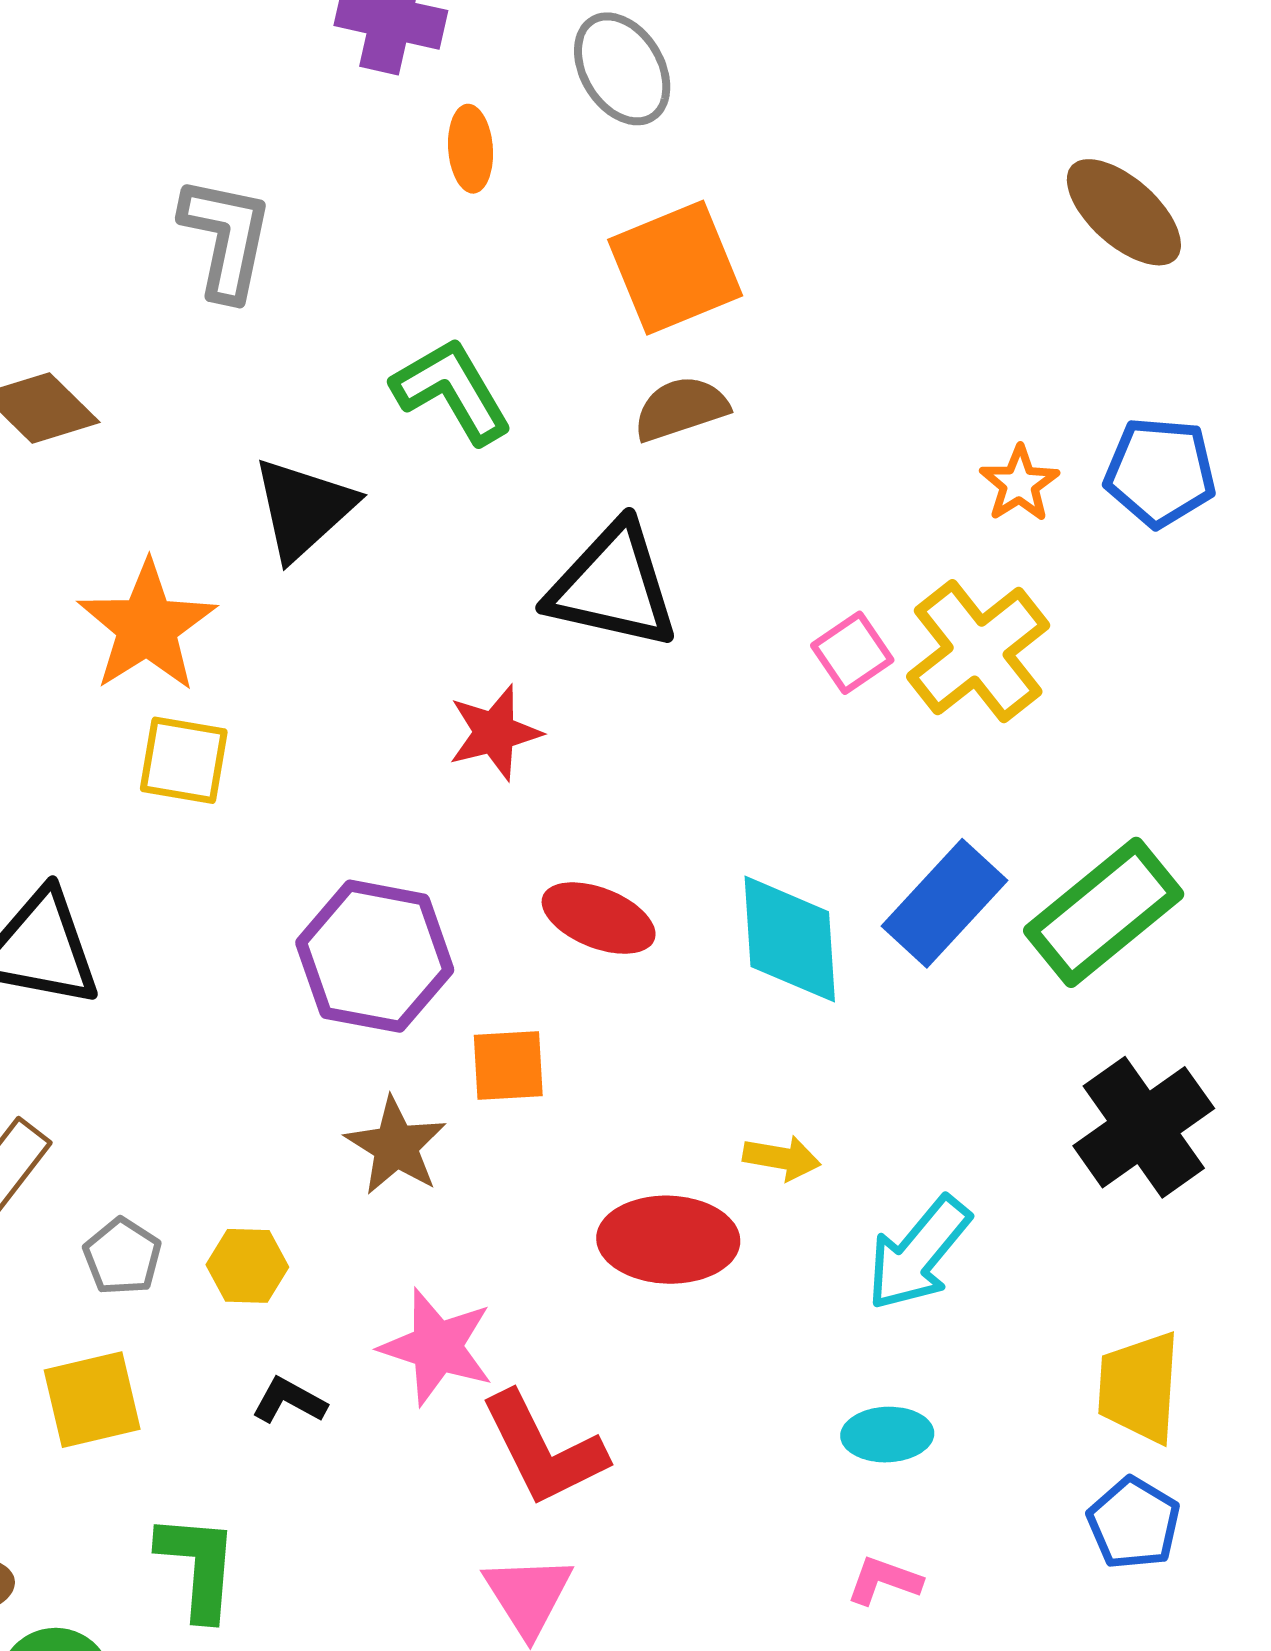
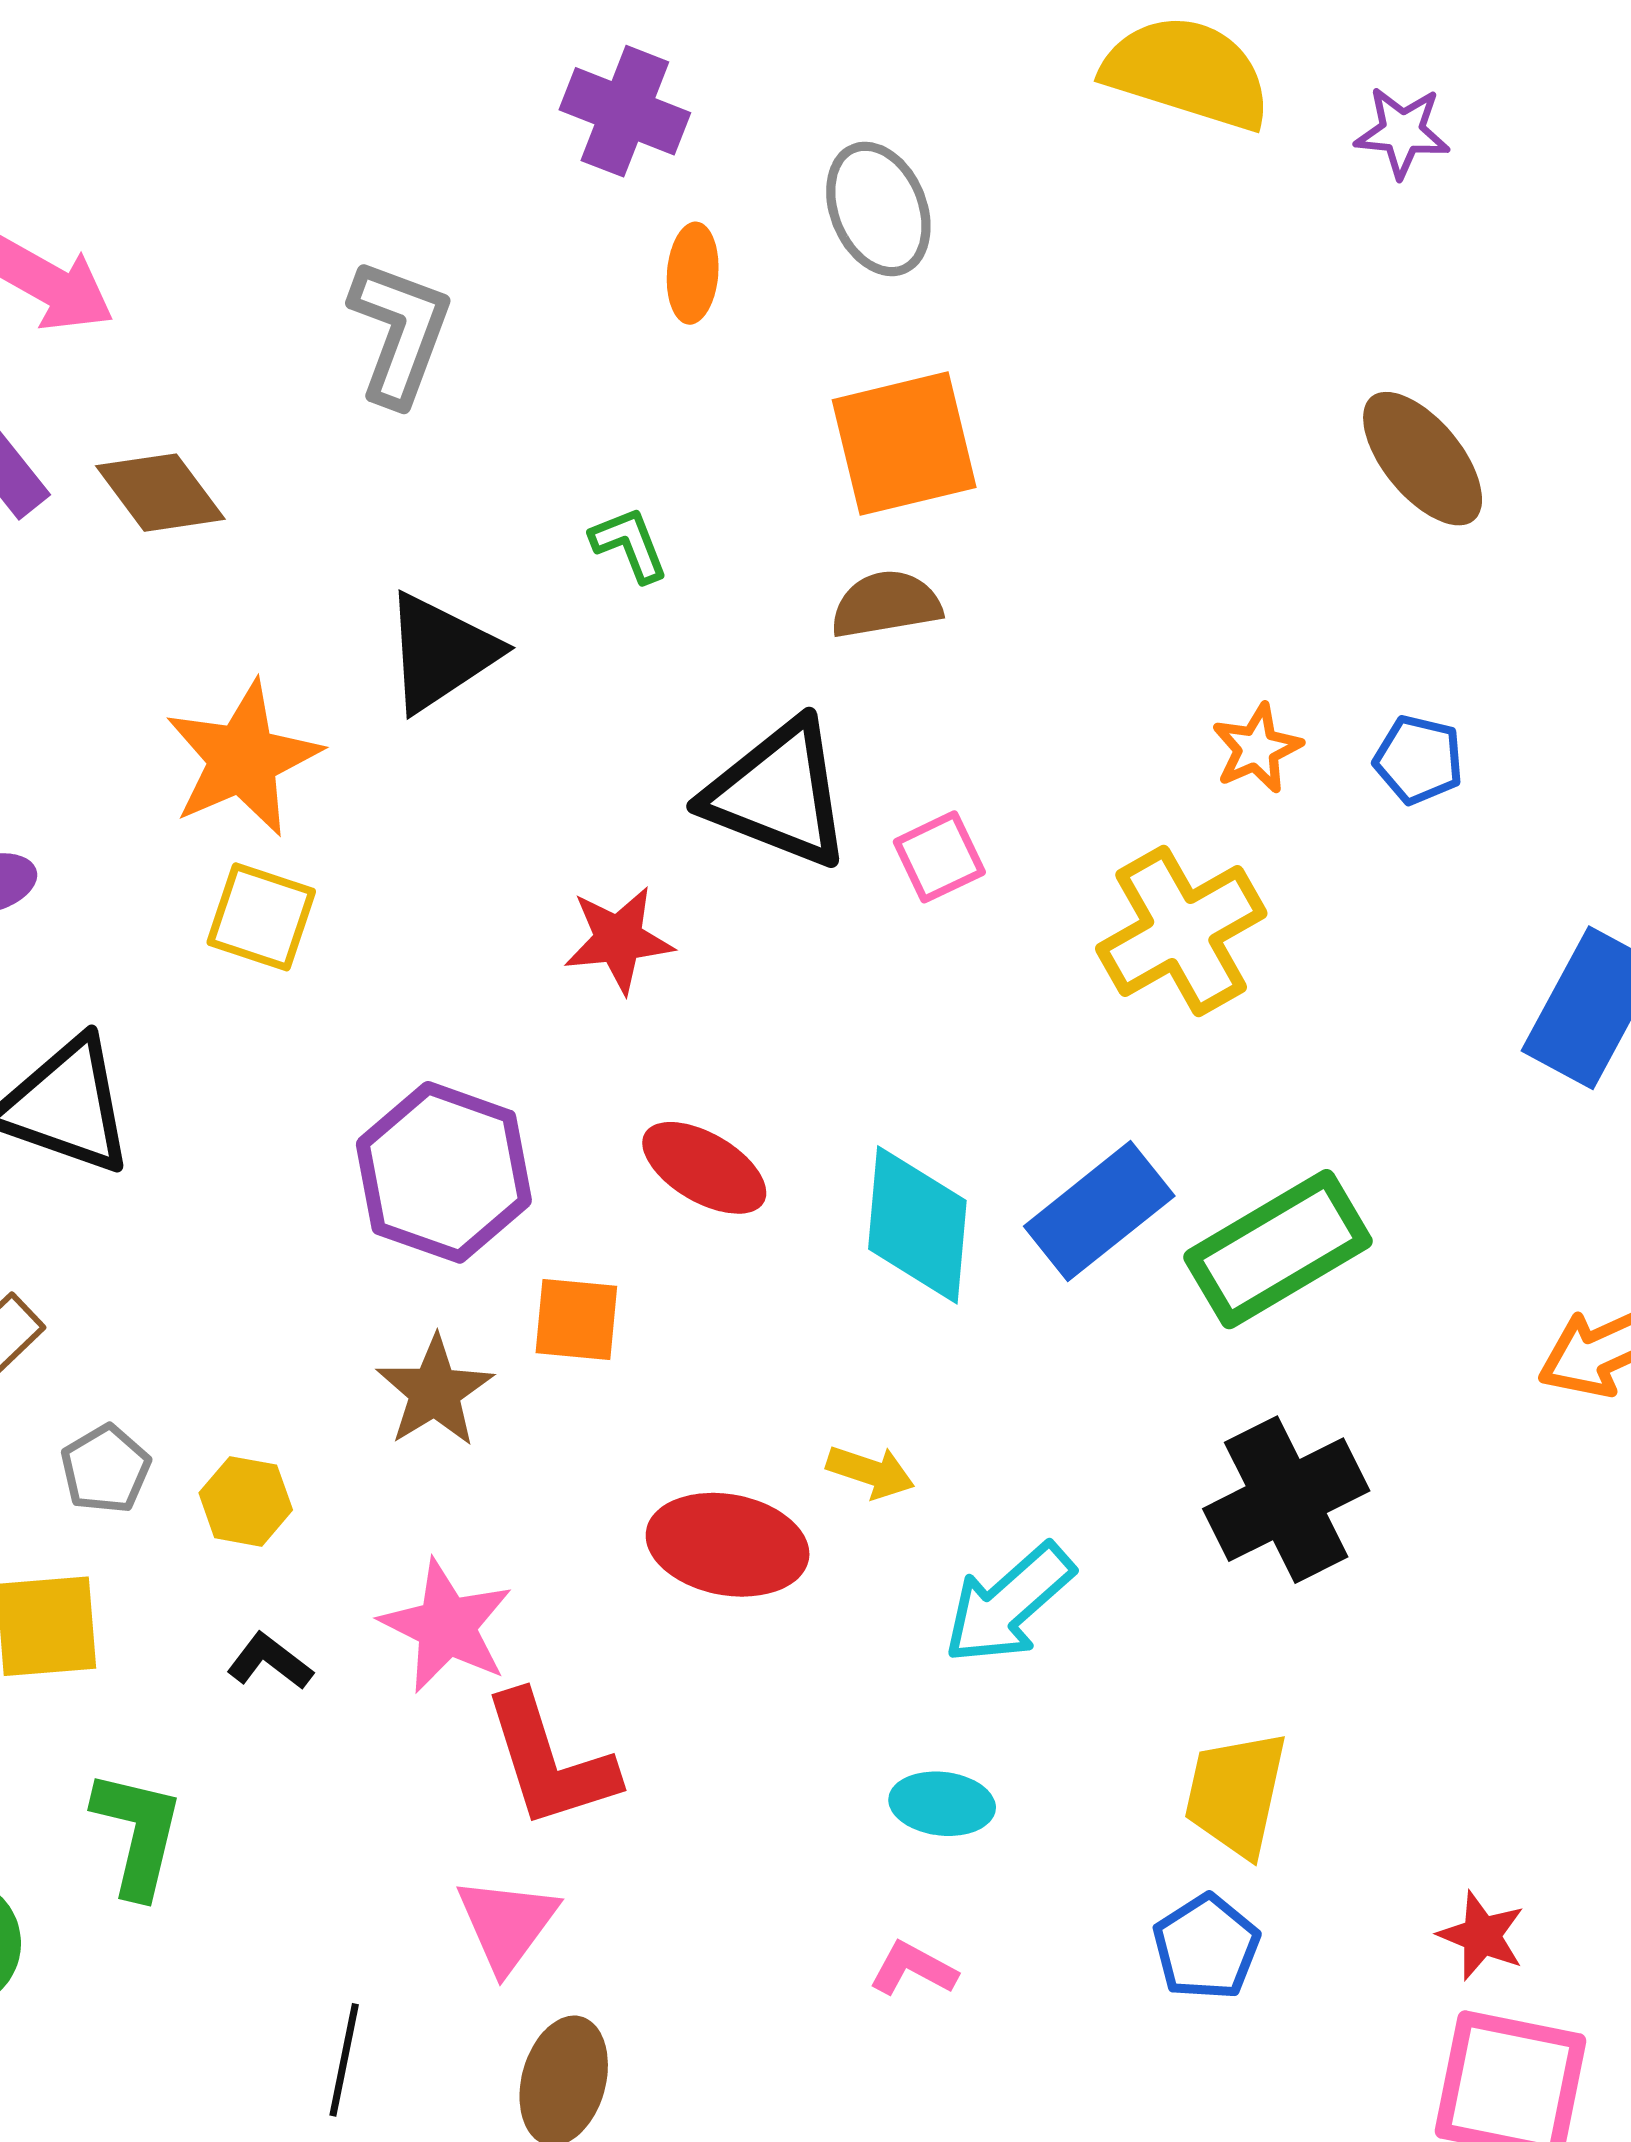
green L-shape: (452, 391) -> (629, 544), size x0.6
blue pentagon: (1160, 472) -> (1419, 760), size x0.7
pink square: (852, 653) -> (939, 857), moved

